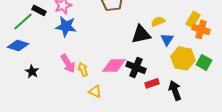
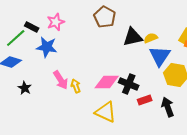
blue star: (66, 26) -> (47, 47), moved
black triangle: (141, 34) -> (133, 37), moved
blue triangle: (167, 39) -> (160, 56), size x1.6
yellow triangle: (95, 91) -> (106, 112), moved, size x1.6

